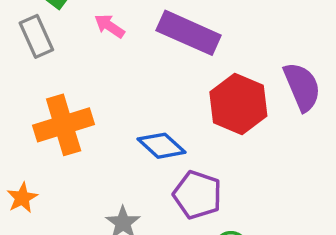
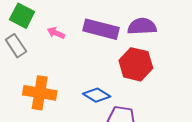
purple semicircle: (302, 87) -> (142, 26), moved, turned -60
orange cross: (64, 125) -> (40, 93), turned 36

